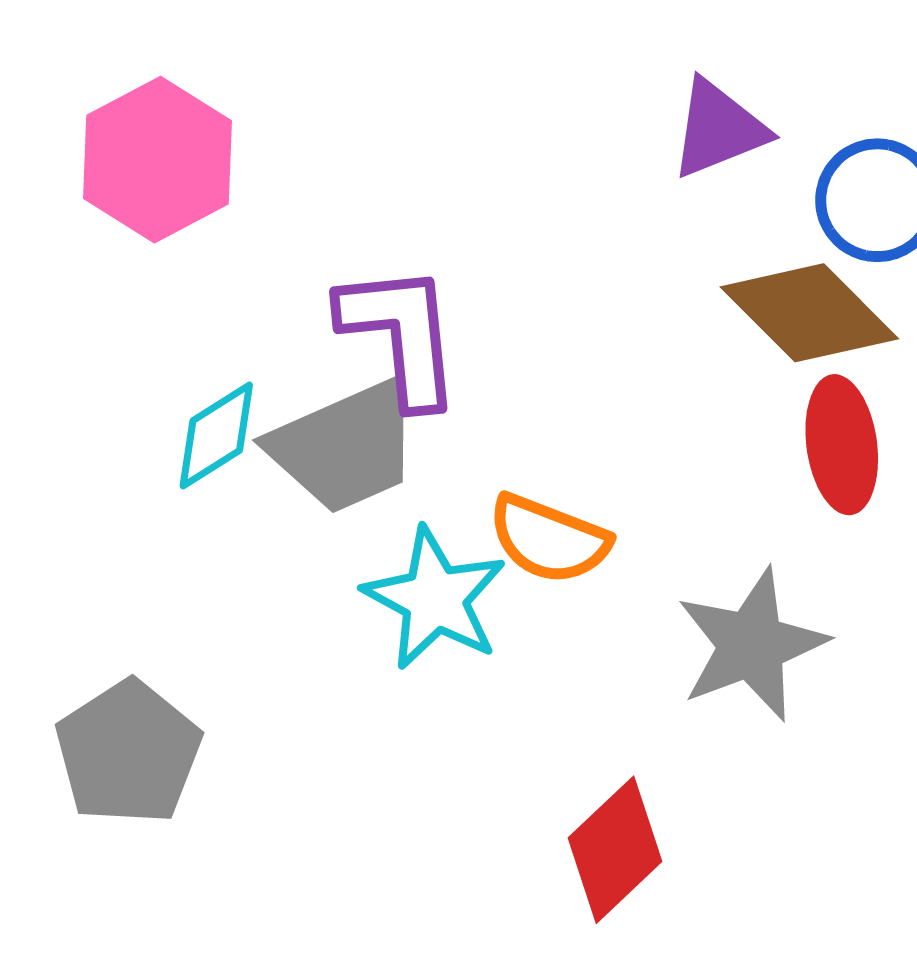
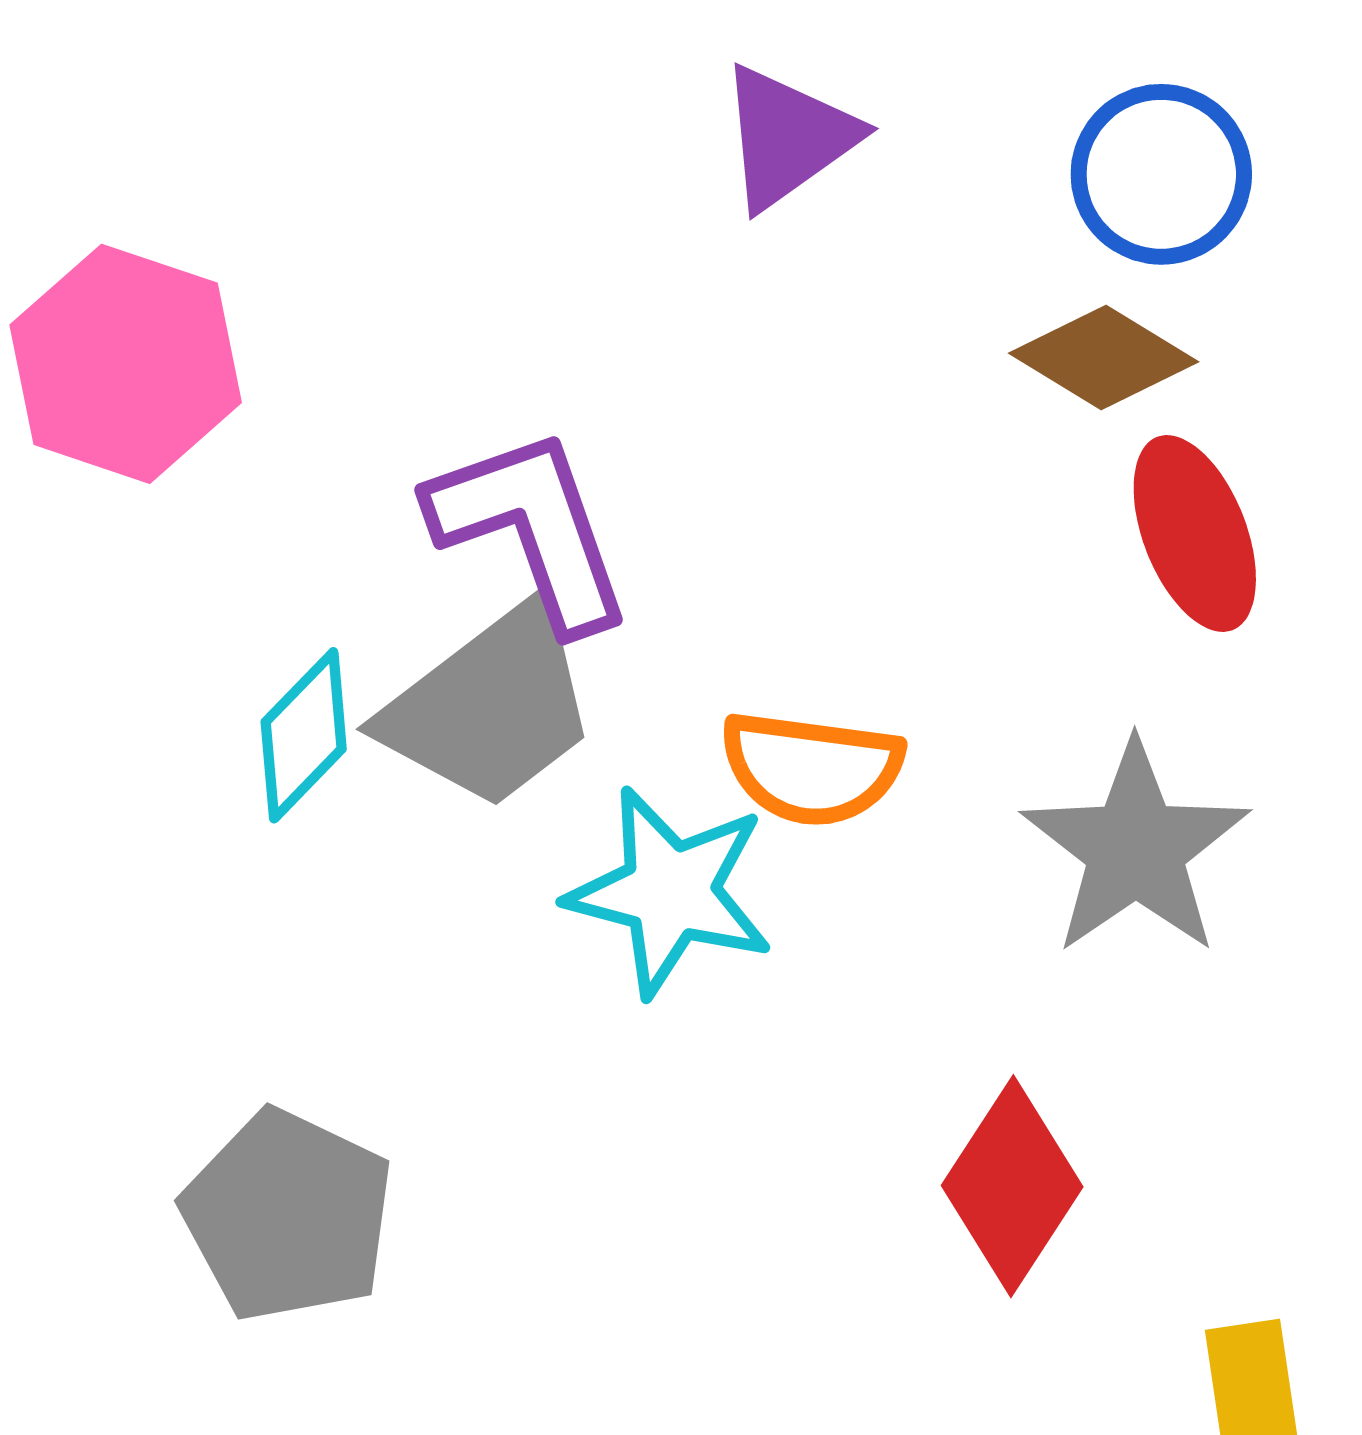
purple triangle: (719, 129) -> (788, 137), moved
brown diamond: (809, 313) -> (1104, 357), size x0.7

